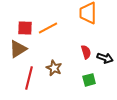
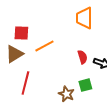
orange line: (48, 28) -> (44, 46), moved
brown star: (54, 68) -> (66, 94), moved

